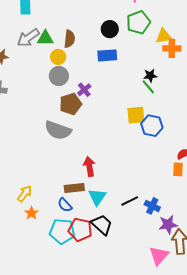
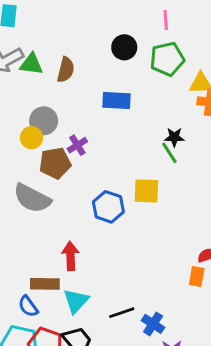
black circle: (110, 29) -> (124, 47), moved
yellow circle: (58, 57) -> (31, 138), moved
blue hexagon: (152, 126) -> (108, 207), moved

